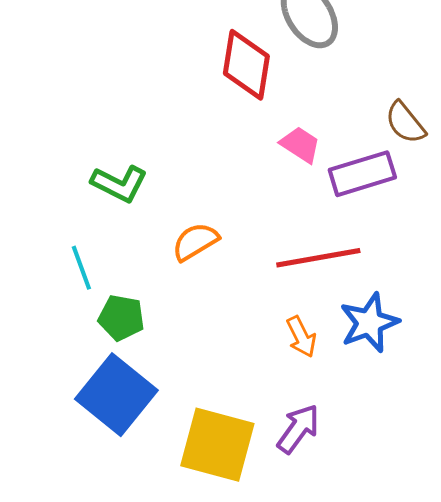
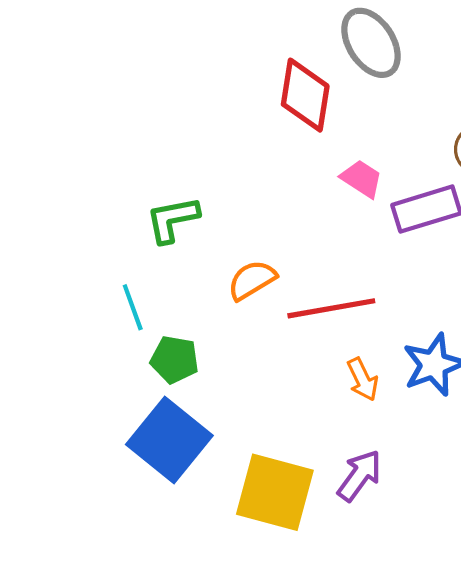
green L-shape: (119, 184) -> (172, 219), turned 142
red line: (318, 258) -> (331, 308), moved

